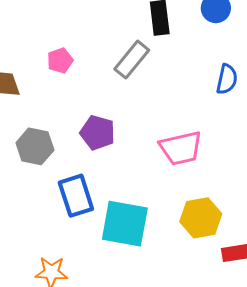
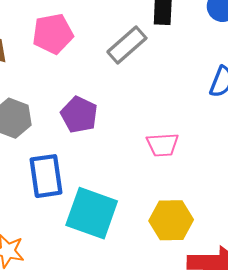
pink pentagon: (60, 61) -> (53, 34), size x1.5
pink trapezoid: (181, 148) -> (163, 145), size x0.7

